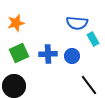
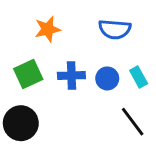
orange star: (16, 23) -> (48, 29), moved
cyan rectangle: (93, 39) -> (139, 77), moved

